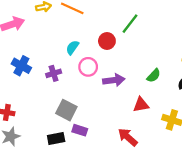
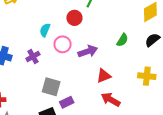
red triangle: (141, 105) -> (104, 76), moved
purple rectangle: (80, 130) -> (67, 102), turned -32

